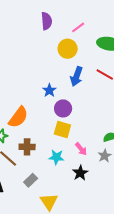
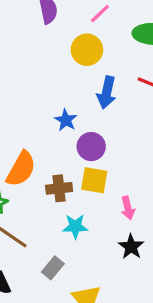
brown cross: (27, 147) -> (59, 188), moved
pink arrow: (81, 149) -> (128, 208), turned 32
cyan star: (56, 157) -> (75, 226), moved

